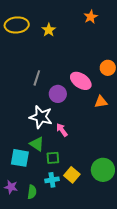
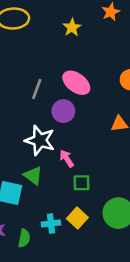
yellow star: (49, 30) -> (72, 27), moved
pink ellipse: (81, 81) -> (76, 83), moved
green square: (53, 158) -> (81, 183), moved

